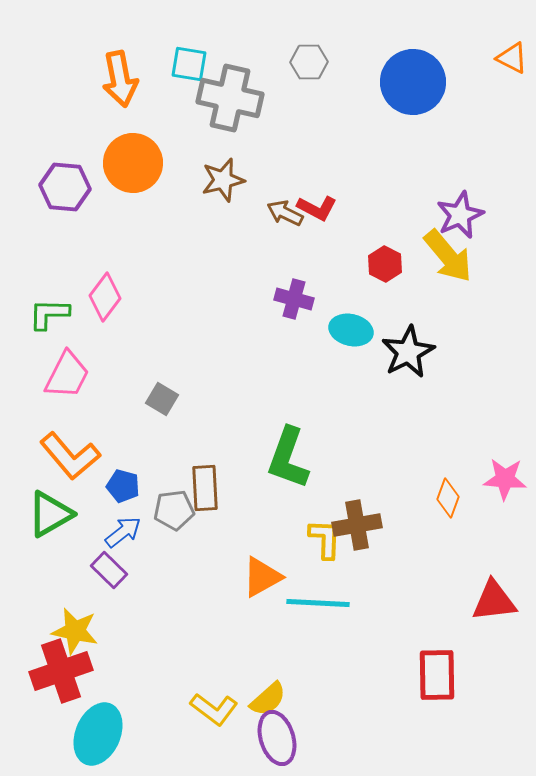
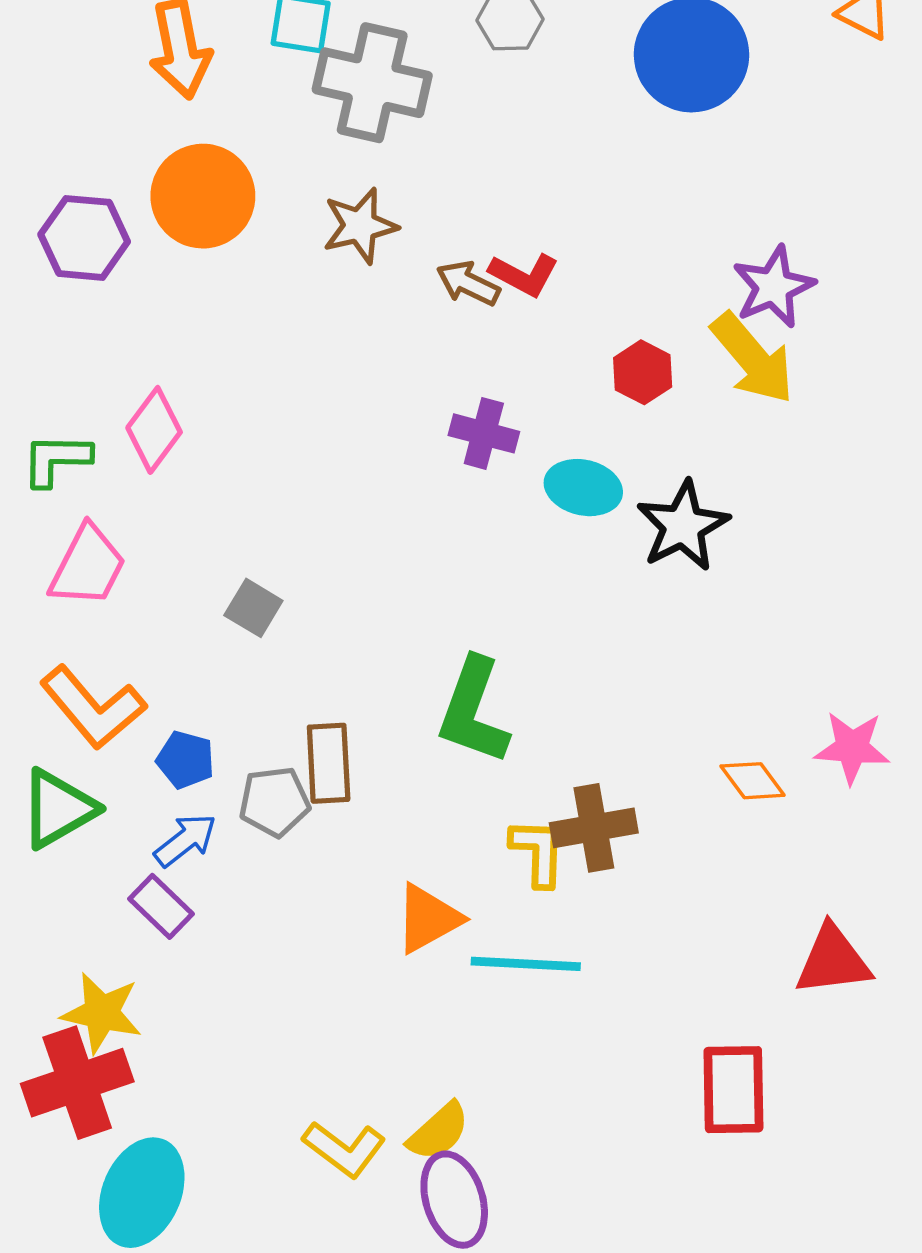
orange diamond: (448, 498) -> (753, 781), turned -57

